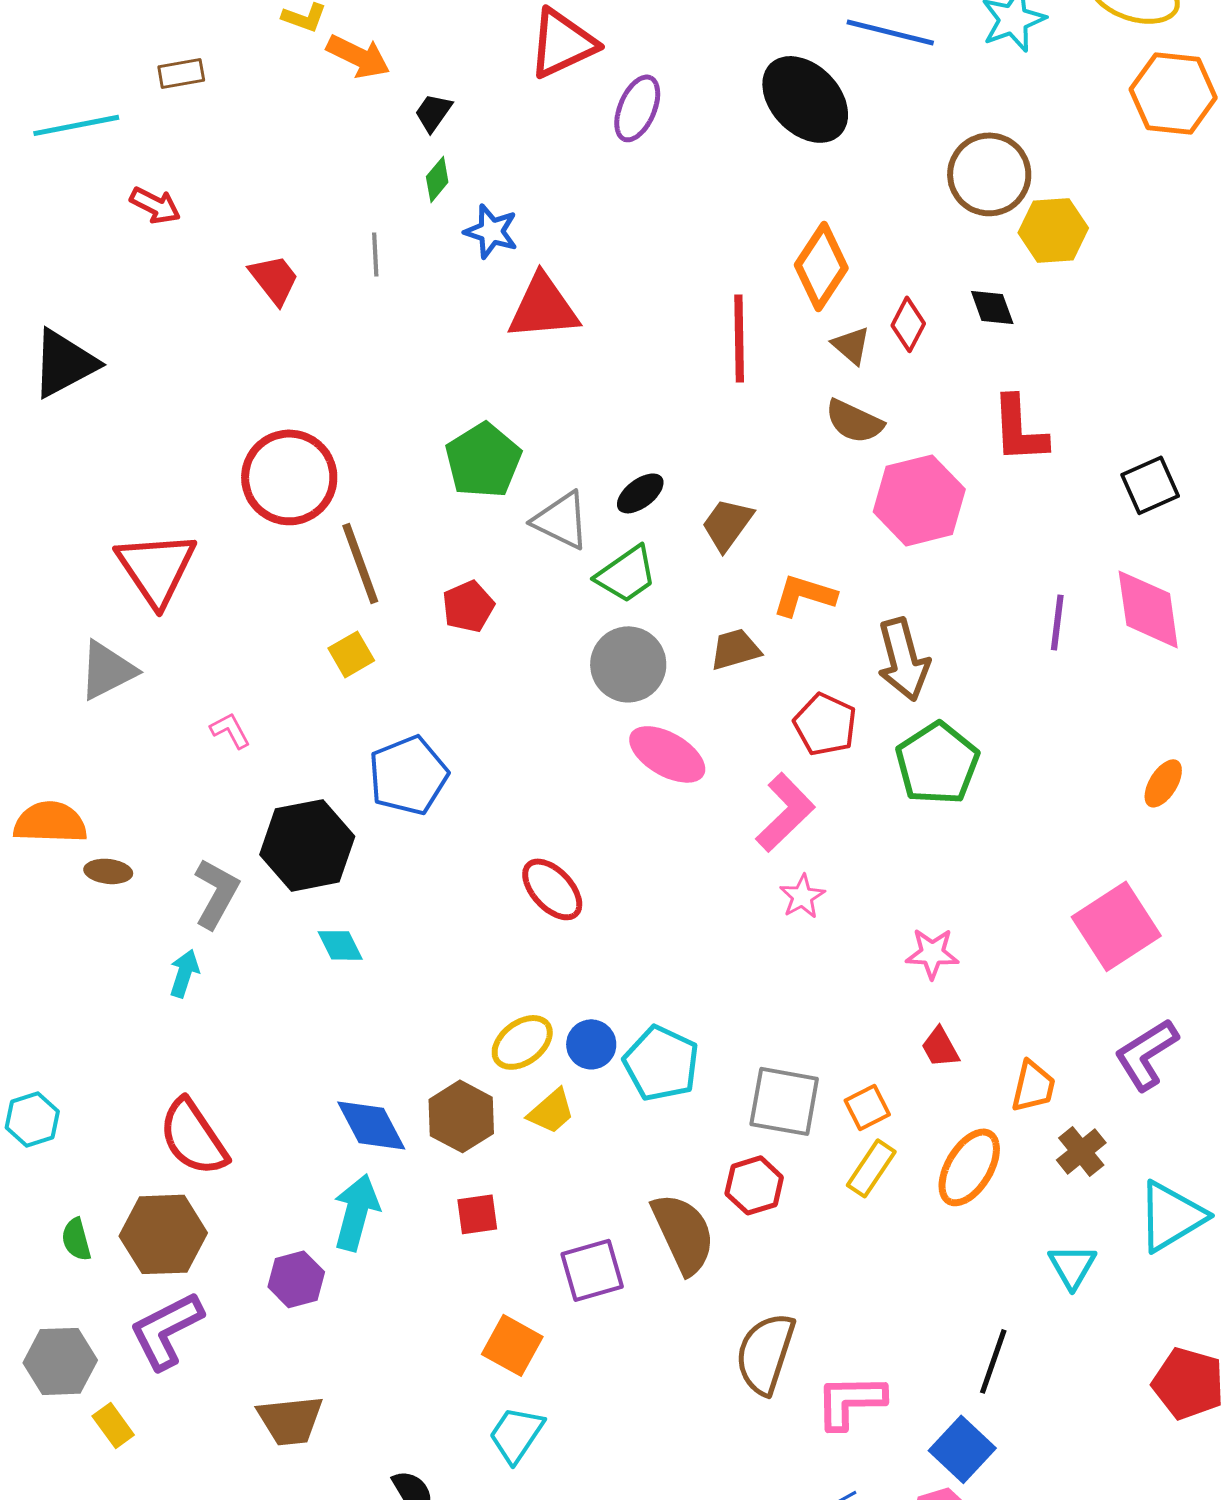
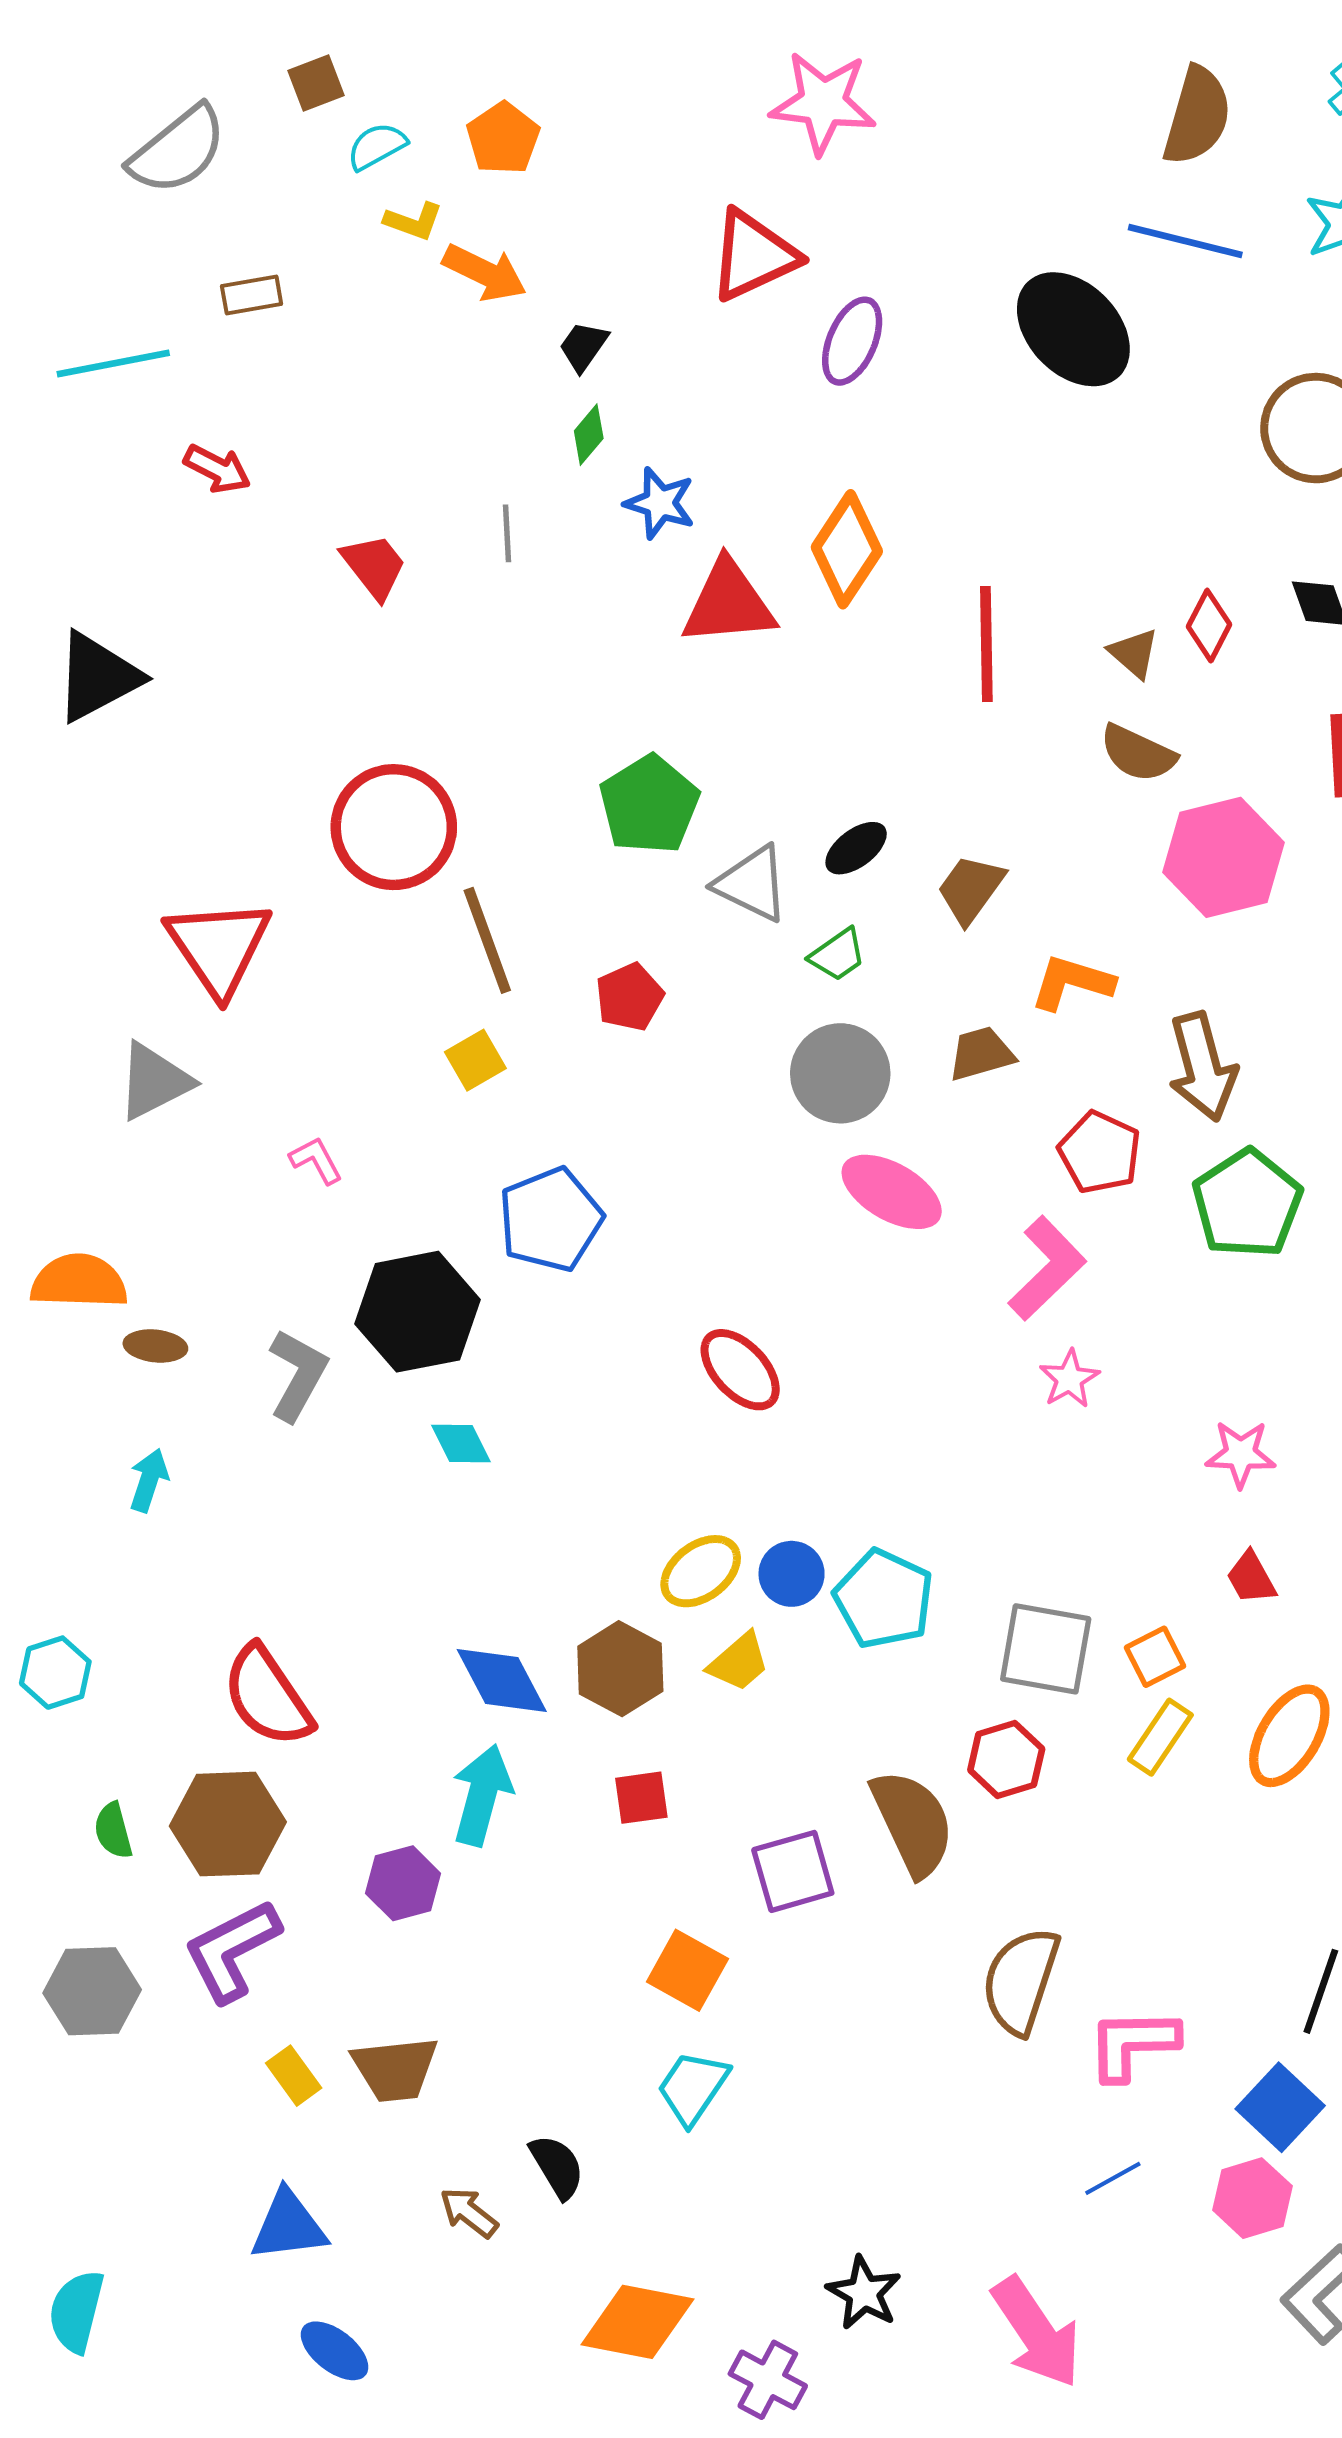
orange diamond: (821, 266) -> (847, 549), moved
green trapezoid: (626, 574) -> (838, 955), size x0.7
cyan arrow: (184, 973) -> (149, 1480), moved
yellow rectangle: (113, 1425) -> (294, 2076), moved

